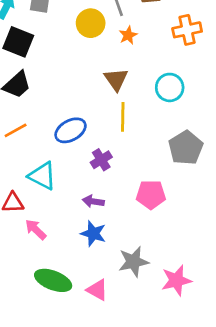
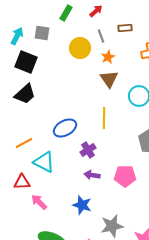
brown triangle: (116, 79) -> (109, 79), moved
orange line: (16, 130) -> (24, 143), moved
purple arrow: (93, 201) -> (92, 175), moved

